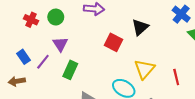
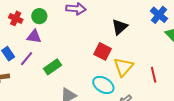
red square: (113, 42) -> (103, 51), moved
purple triangle: (60, 44) -> (34, 37), moved, turned -49
green rectangle: (70, 70) -> (53, 67), turned 30

